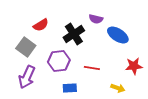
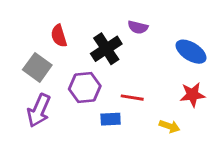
red semicircle: (41, 25) -> (59, 36), turned 105
blue ellipse: (118, 35) -> (191, 52), moved
blue rectangle: (70, 88) -> (111, 119), moved

